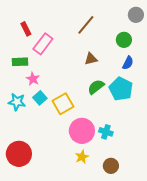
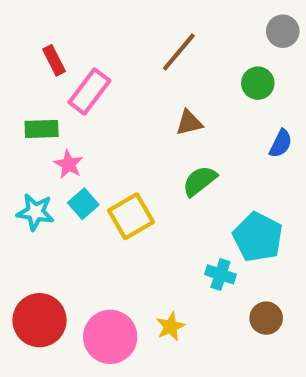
blue semicircle: (128, 63) -> (281, 143), moved
cyan pentagon: (121, 89) -> (258, 237), moved
pink circle: (82, 131) -> (110, 337), moved
brown circle: (111, 166) -> (266, 318), moved

